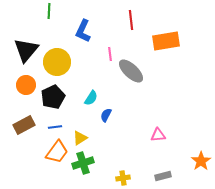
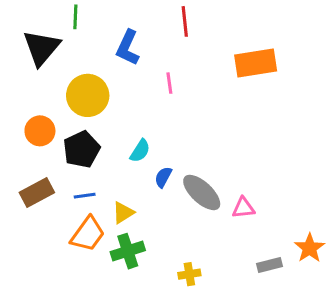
red line: (131, 20) -> (185, 21), moved
black triangle: (26, 50) -> (41, 48), moved
gray ellipse: (131, 71) -> (202, 192), moved
gray rectangle: (163, 176) -> (269, 265), moved

